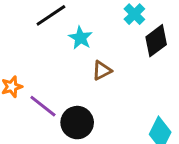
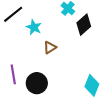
purple line: (43, 106) -> (13, 74), turned 48

